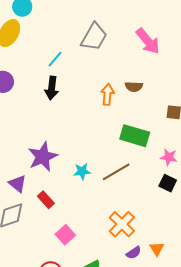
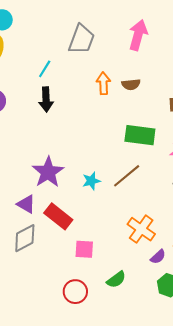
pink arrow: (148, 41) -> (138, 35), turned -116
orange arrow: (107, 94) -> (103, 83), moved
red rectangle: (46, 200) -> (58, 216), size x1.5
pink square: (65, 235) -> (84, 249), turned -36

